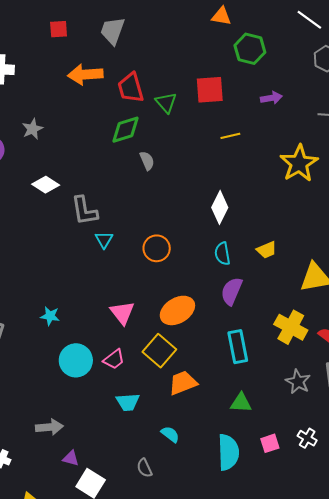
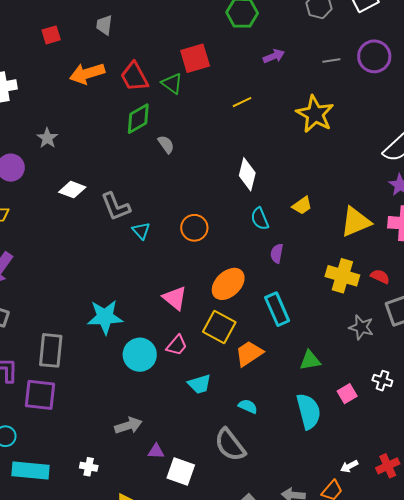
gray trapezoid: (113, 31) -> (104, 25), size x0.7
red square: (210, 90) -> (195, 58), moved
purple semicircle: (232, 291) -> (277, 253), size x0.7
cyan star: (50, 316) -> (105, 317), size x1.8
cyan rectangle: (238, 347) -> (277, 309), moved
gray semicircle: (144, 468) -> (230, 445), size x1.8

